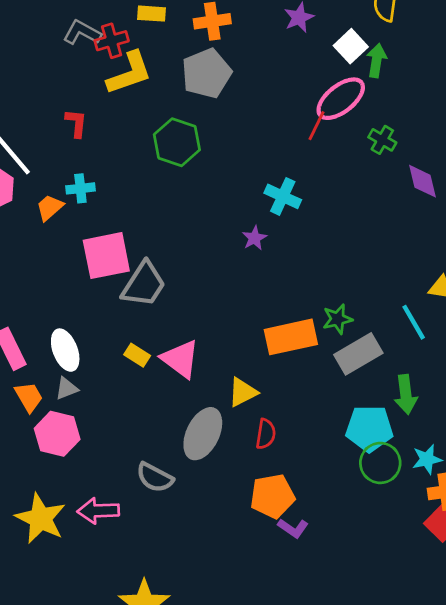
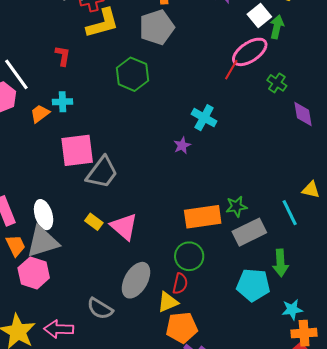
gray triangle: (66, 388) -> (43, 242), size x2.0
yellow triangle: (243, 392) -> (168, 302), moved
green circle: (380, 463) -> (189, 256), moved

